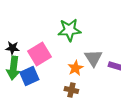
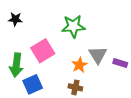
black star: (12, 48) -> (15, 19), moved
blue square: (29, 76) -> (33, 84), moved

